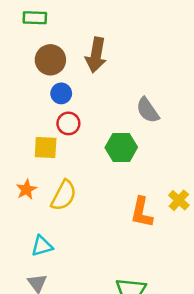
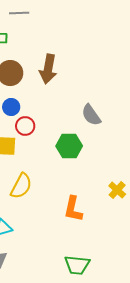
blue circle: (61, 93) -> (11, 107), moved
orange L-shape: (142, 212) -> (73, 209), moved

